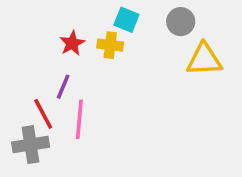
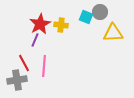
cyan square: (126, 20) -> (86, 17), moved
red star: (72, 43) -> (40, 24), size x1.5
purple line: (63, 87) -> (35, 40), moved

